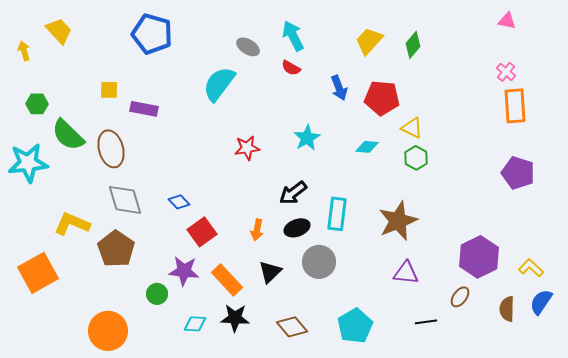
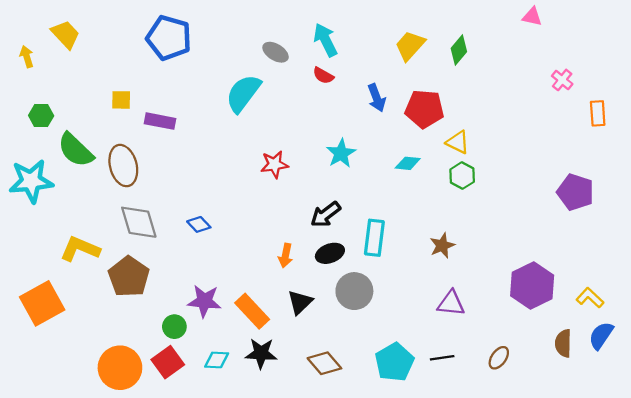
pink triangle: (507, 21) -> (532, 17), moved
orange rectangle: (515, 106) -> (598, 113), moved, size x0.7
brown star: (398, 221) -> (442, 246), size x0.6
red square: (202, 232) -> (168, 362), moved
brown ellipse: (460, 297) -> (499, 358), moved
black line: (426, 322) -> (442, 358), moved

